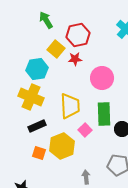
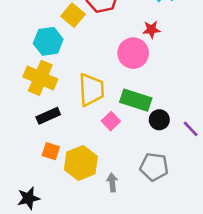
red star: (75, 59) -> (151, 30), moved
green rectangle: (104, 114) -> (136, 100), turned -70
yellow hexagon: (62, 146) -> (81, 163), moved

